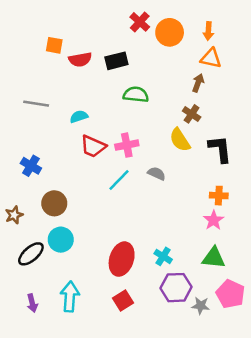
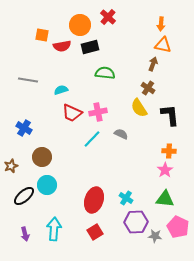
orange circle: (170, 32) -> (80, 25), moved

